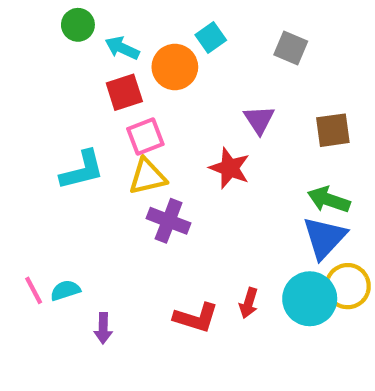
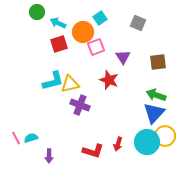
pink square: (145, 136) -> (96, 47), moved
cyan L-shape: (82, 170) -> (53, 81), moved

